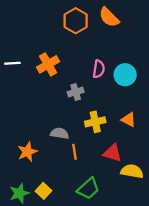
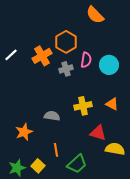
orange hexagon: (76, 21) -> (66, 42), moved
white line: (12, 63) -> (11, 55), turned -40
gray cross: (76, 92) -> (66, 69), moved
orange line: (74, 152) -> (56, 150), moved

